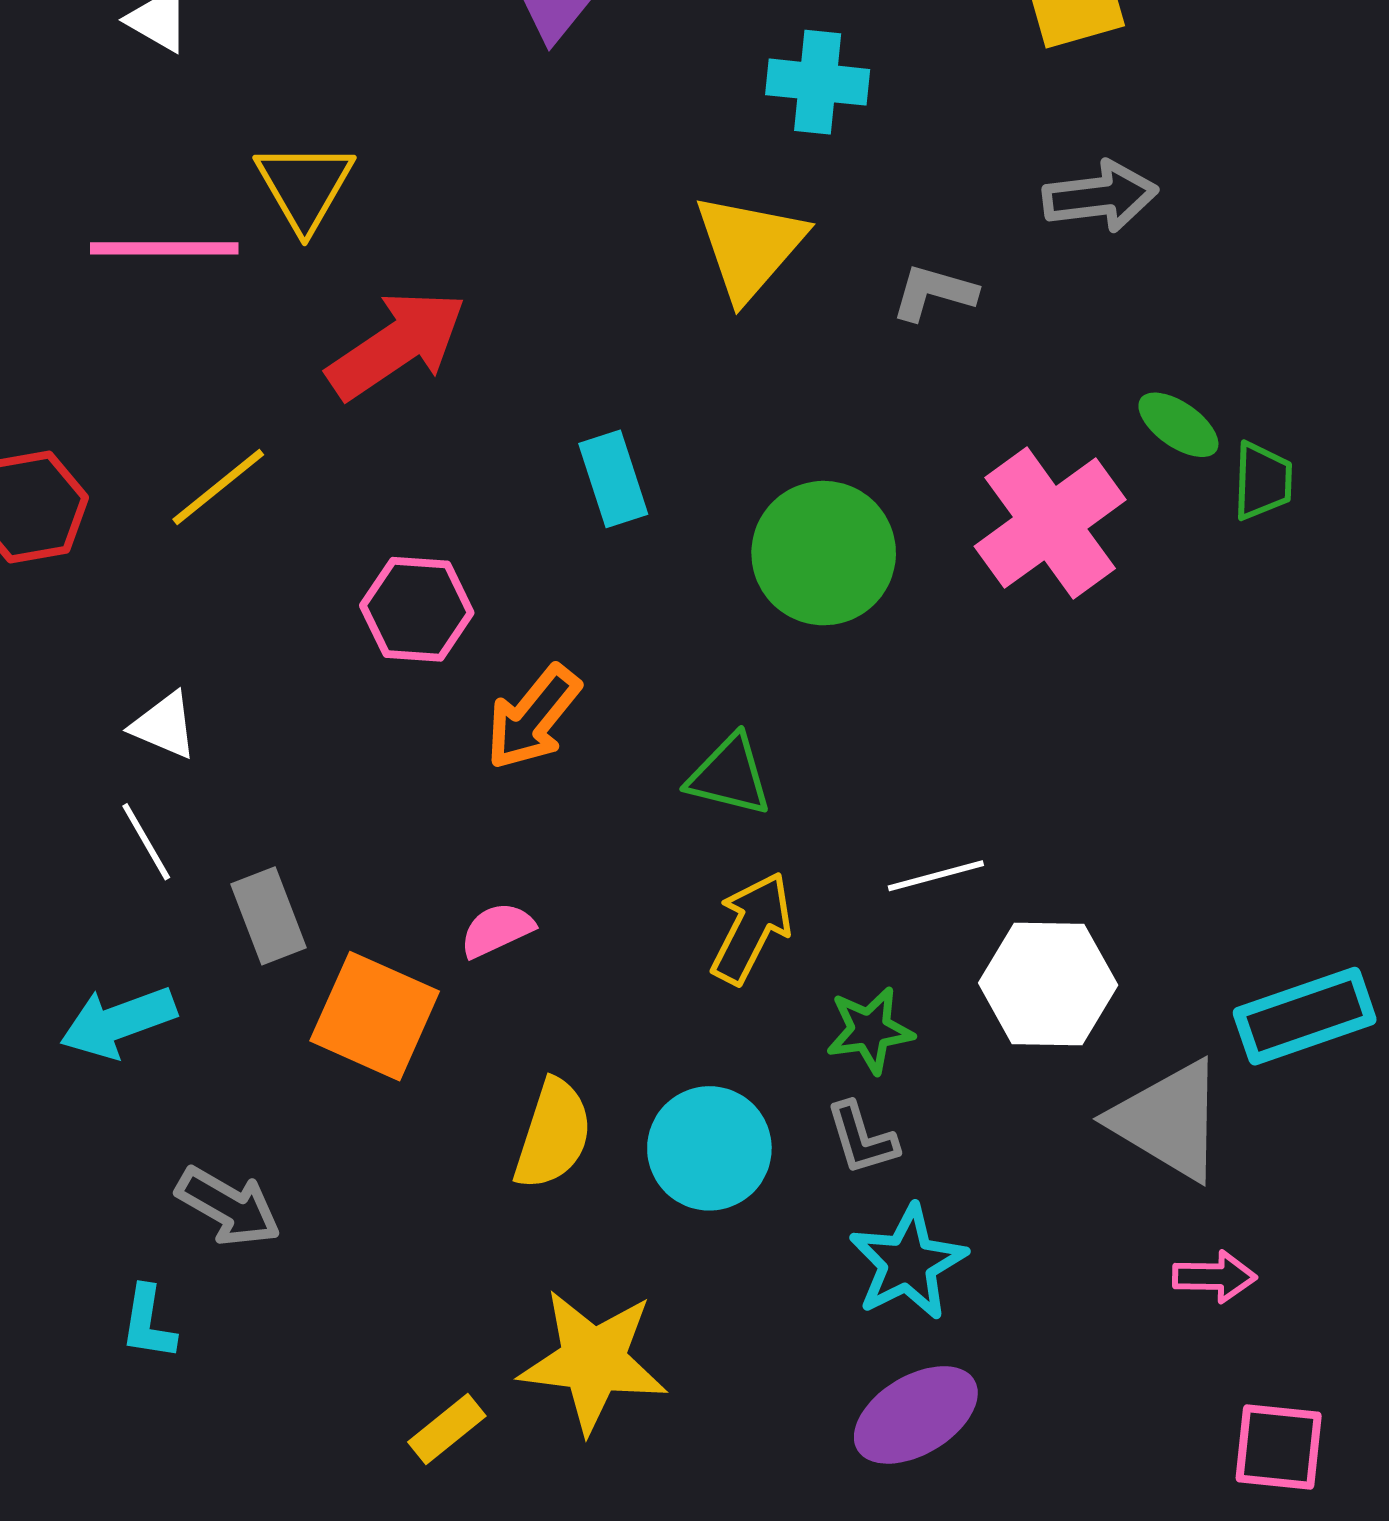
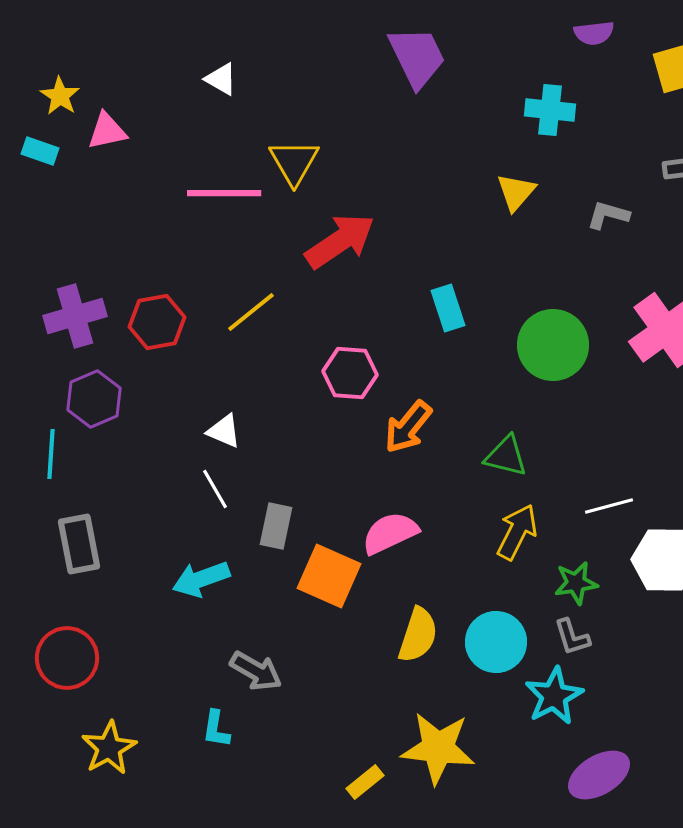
yellow triangle: (749, 246) -> (516, 192), size x0.7
gray rectangle: (268, 916) -> (276, 526), turned 33
pink semicircle: (497, 930) -> (390, 533), size x1.5
cyan star: (908, 1263) -> (554, 696), moved

